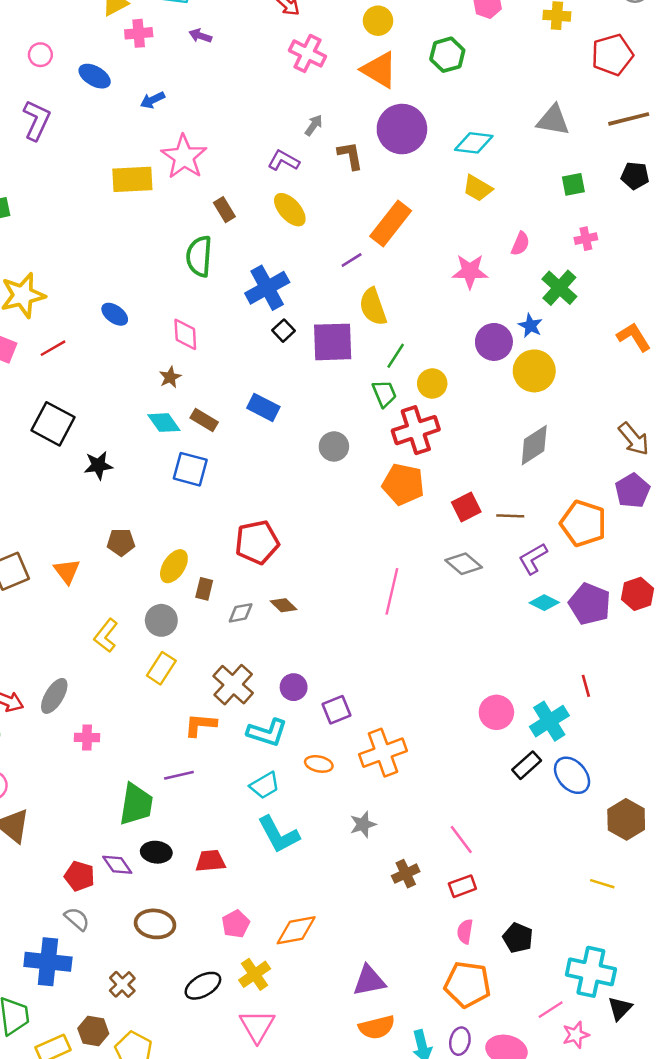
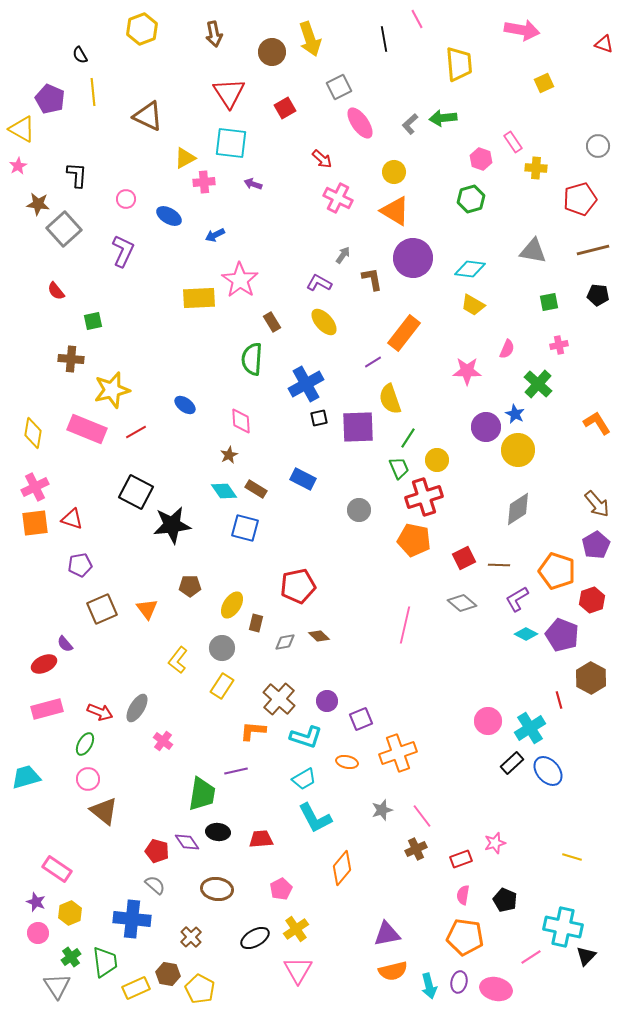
green hexagon: (447, 55) -> (471, 199), moved
black square: (284, 331) -> (319, 418), turned 30
black star: (98, 465) -> (172, 525), size x1.6
red hexagon: (638, 594) -> (592, 600), moved
pink cross: (87, 738) -> (163, 741), turned 36
brown hexagon: (626, 819) -> (591, 678), moved
pink line: (461, 840) -> (422, 816), moved
orange diamond: (296, 930) -> (342, 868), moved, turned -40
pink star: (576, 1035) -> (495, 843), moved

